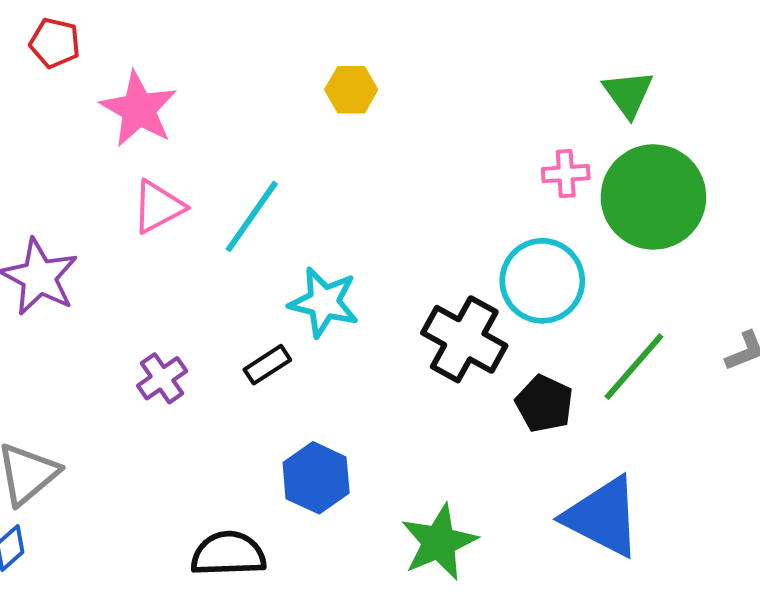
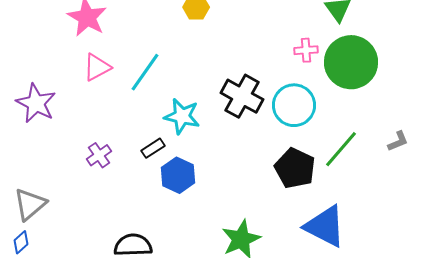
black cross: (464, 339) -> (242, 96), moved
black pentagon: (544, 404) -> (295, 168), size x1.4
blue hexagon: (316, 478) -> (178, 175), moved

